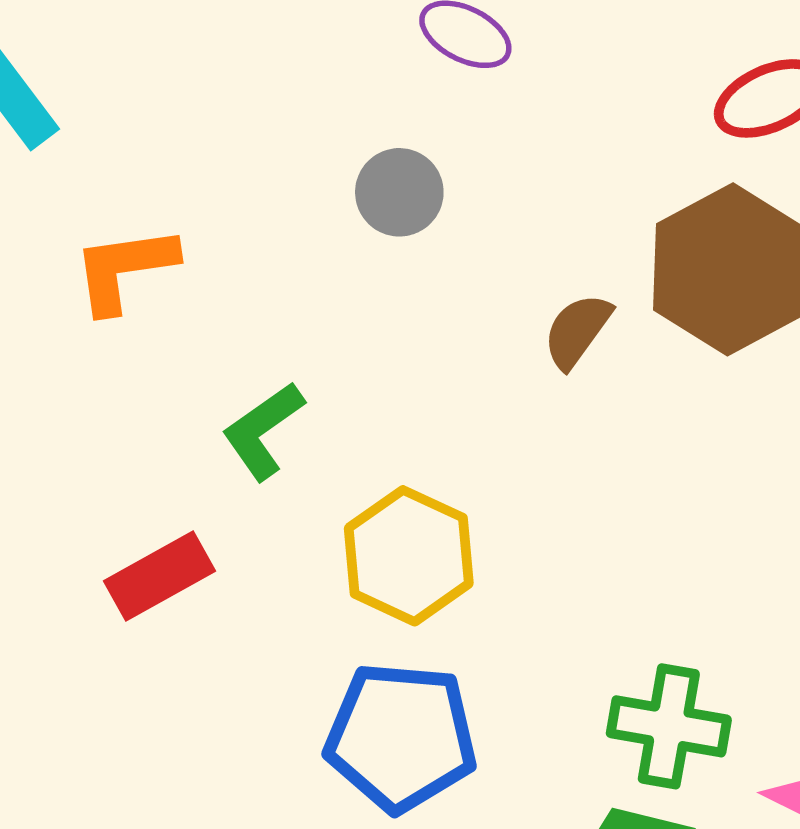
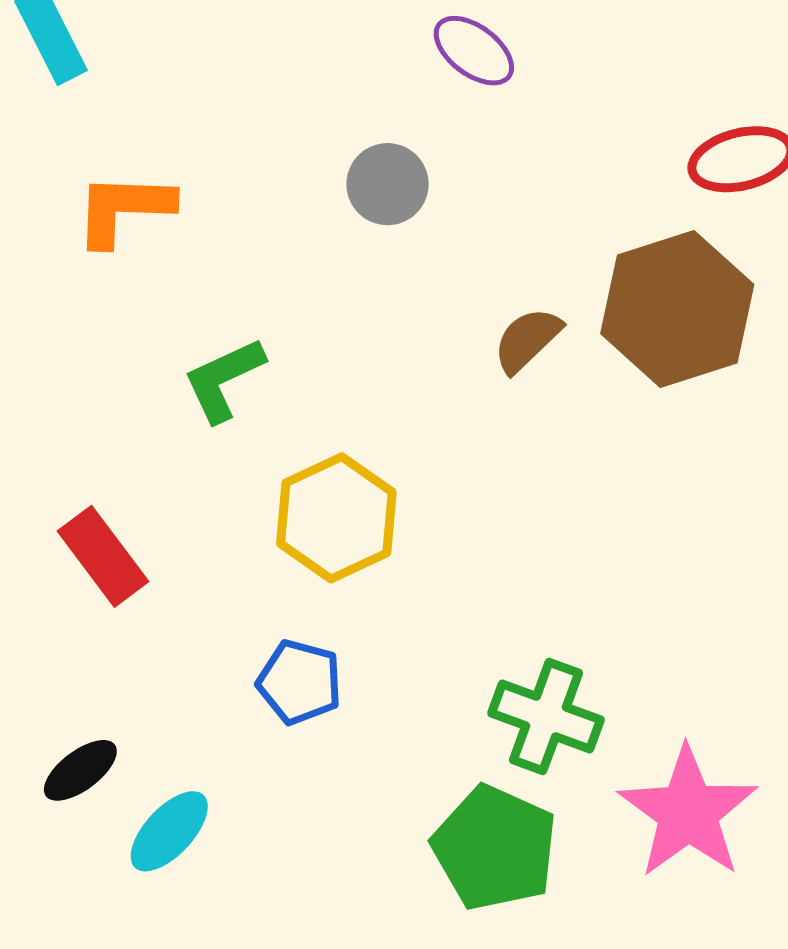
red rectangle: (160, 576) -> (103, 556), moved, turned 72
blue pentagon: (401, 737) -> (299, 682), size x0.6

